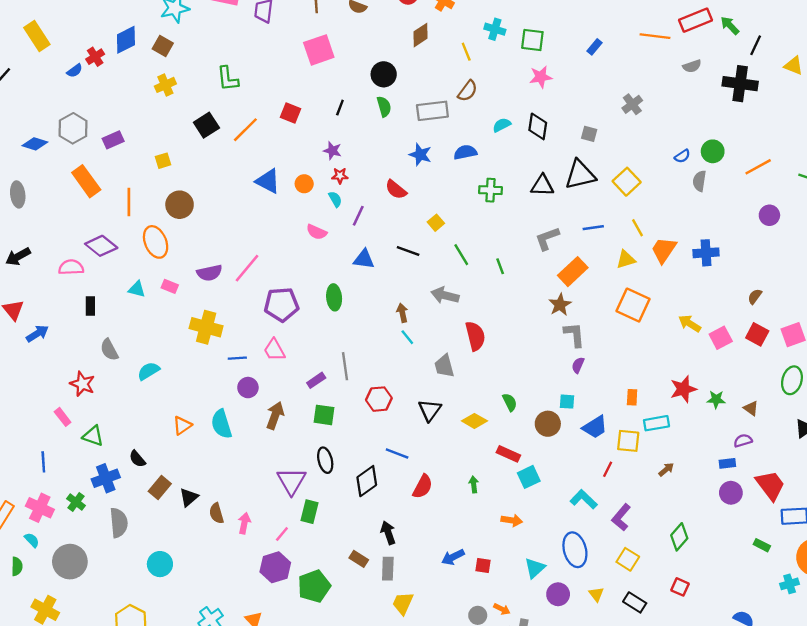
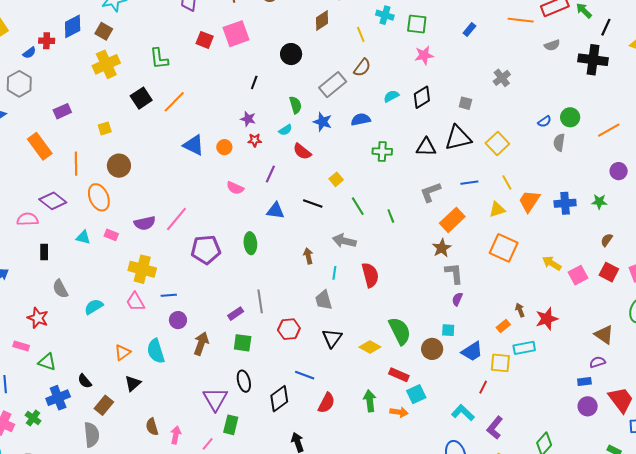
red cross: (95, 57) -> (47, 41), turned 35
yellow cross: (165, 85) -> (106, 64), size x1.5
green semicircle: (384, 107) -> (295, 105), moved
gray rectangle: (432, 111) -> (333, 85), turned -32
red square: (291, 113) -> (205, 40), moved
black diamond: (538, 126) -> (422, 97), turned 50
gray hexagon: (73, 128) -> (19, 84), moved
cyan semicircle: (335, 199) -> (285, 130), moved, turned 88
cyan line: (407, 337) -> (334, 273), moved, turned 48
pink trapezoid: (274, 350) -> (135, 302), moved
gray trapezoid: (444, 366) -> (324, 300), moved
orange rectangle: (632, 397) -> (503, 326), turned 48
green star: (716, 399) -> (599, 202), moved
green semicircle: (510, 402) -> (400, 331), size x1.8
brown triangle: (751, 408) -> (604, 335), size x1.5
pink rectangle: (63, 417) -> (21, 346), turned -35
brown arrow: (666, 470) -> (520, 310), moved, turned -72
green arrow: (474, 484) -> (370, 401), size x1.5
black triangle: (189, 497) -> (133, 383), moved
orange arrow: (512, 520) -> (399, 412), moved
gray semicircle: (119, 523) -> (92, 435), moved

